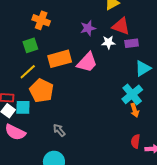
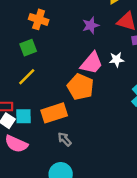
white star: (108, 42) -> (117, 60), moved
orange rectangle: (60, 59) -> (54, 113), moved
orange pentagon: (41, 91) -> (80, 87), moved

